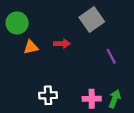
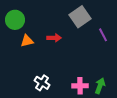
purple line: (111, 56) -> (103, 35), moved
white cross: (48, 95) -> (42, 83), turned 35

